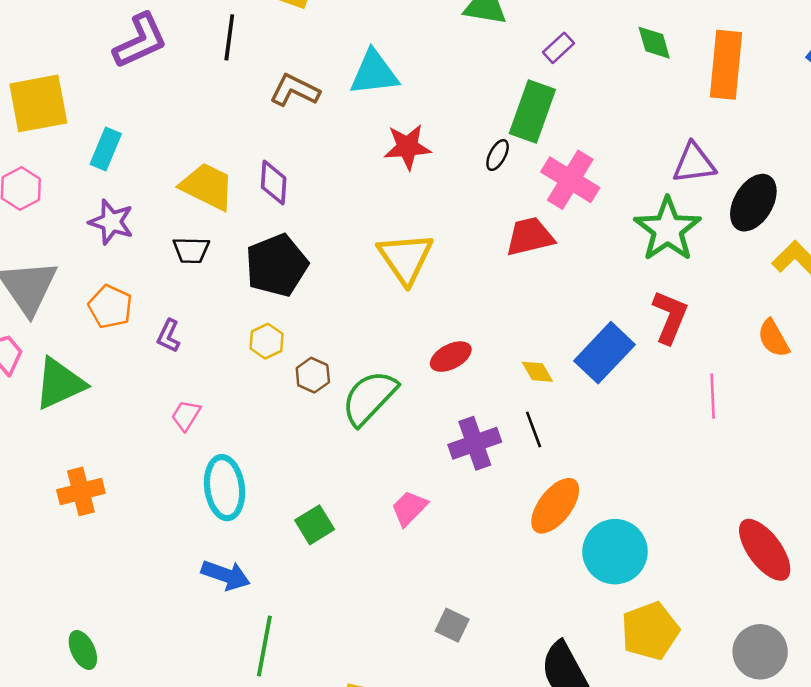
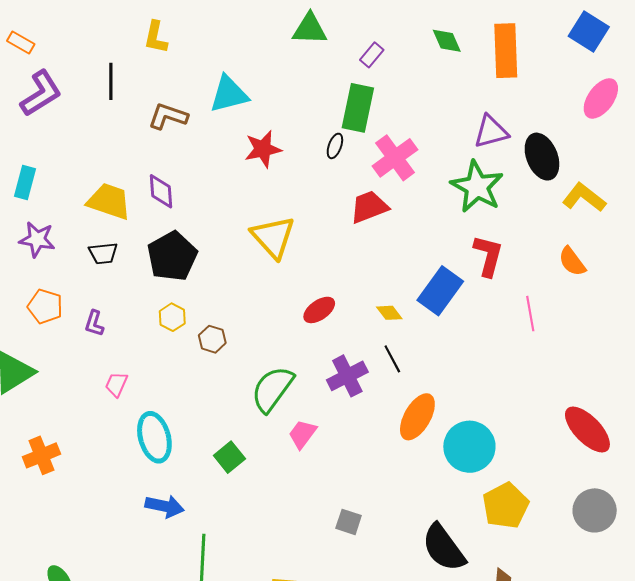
pink cross: (570, 180) -> (395, 158), turned 30
black ellipse: (753, 203) -> (542, 157), turned -45
green semicircle: (369, 398) -> (272, 389), moved

